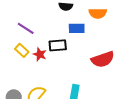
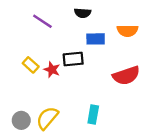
orange semicircle: (98, 13) -> (127, 31), moved
purple line: (26, 28) -> (42, 21), moved

